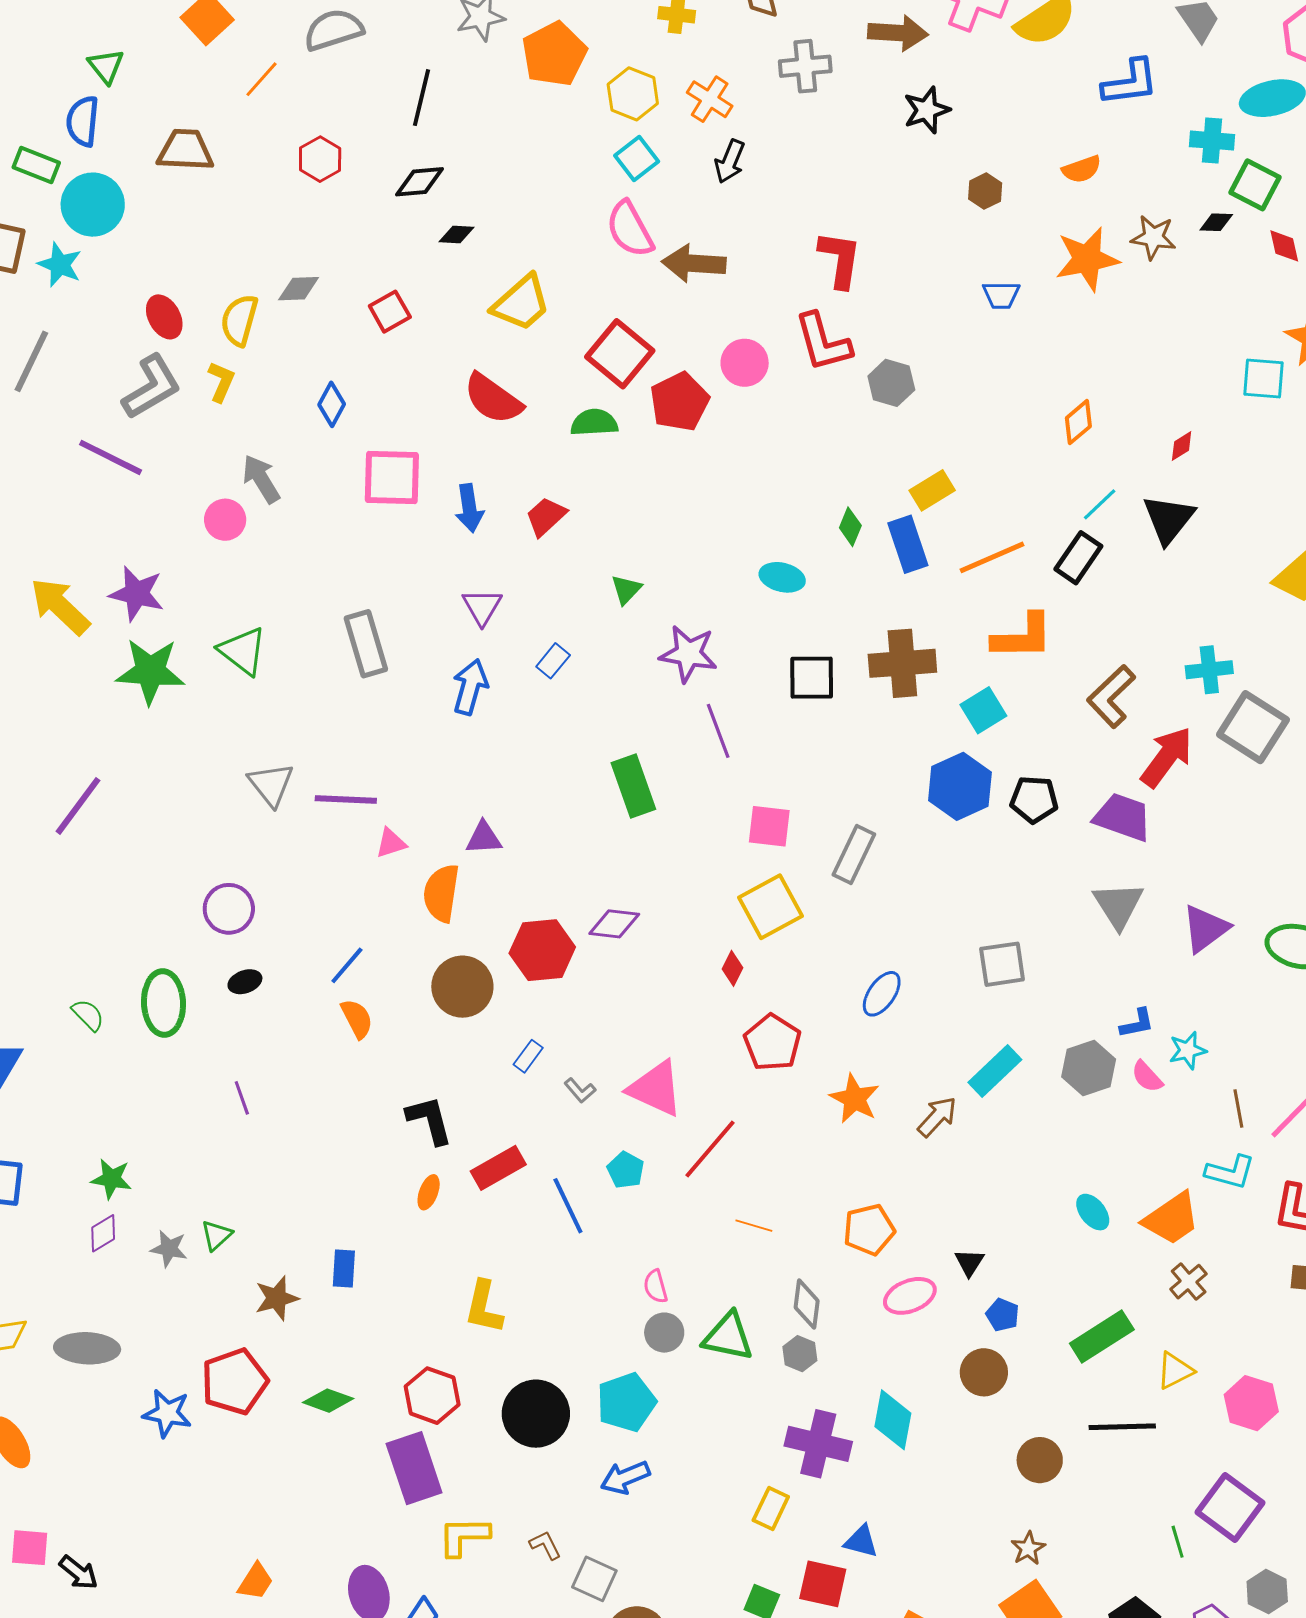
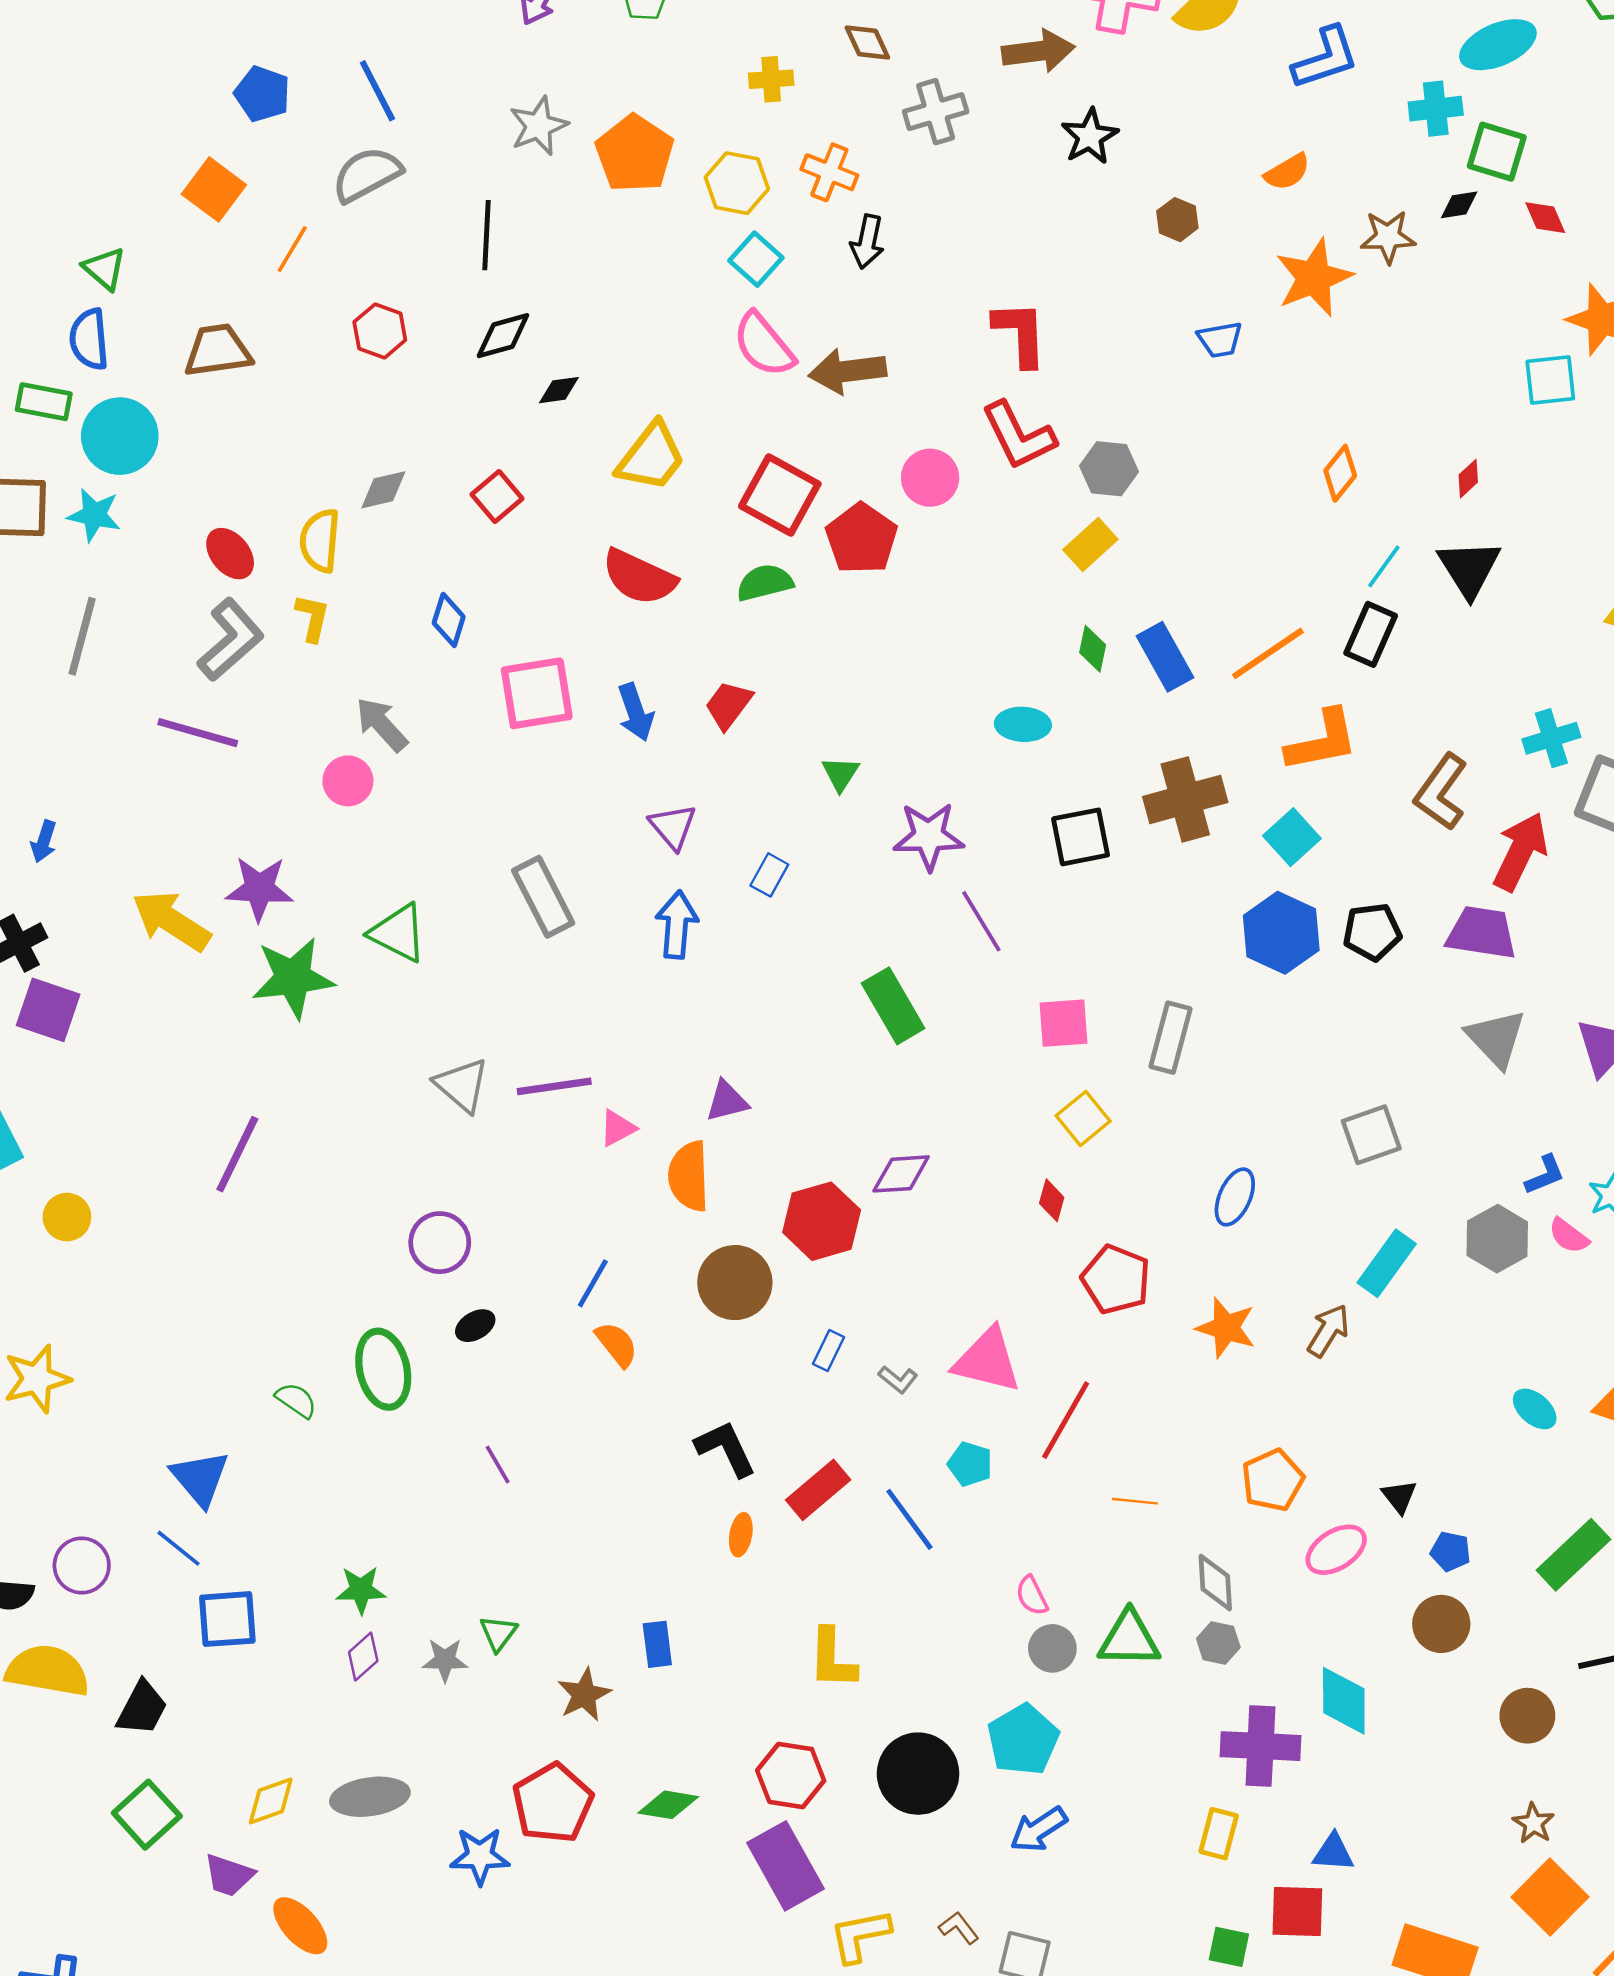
yellow rectangle: (932, 490) -> (1090, 545), moved
yellow square: (771, 907) -> (1083, 1118), size x0.7

